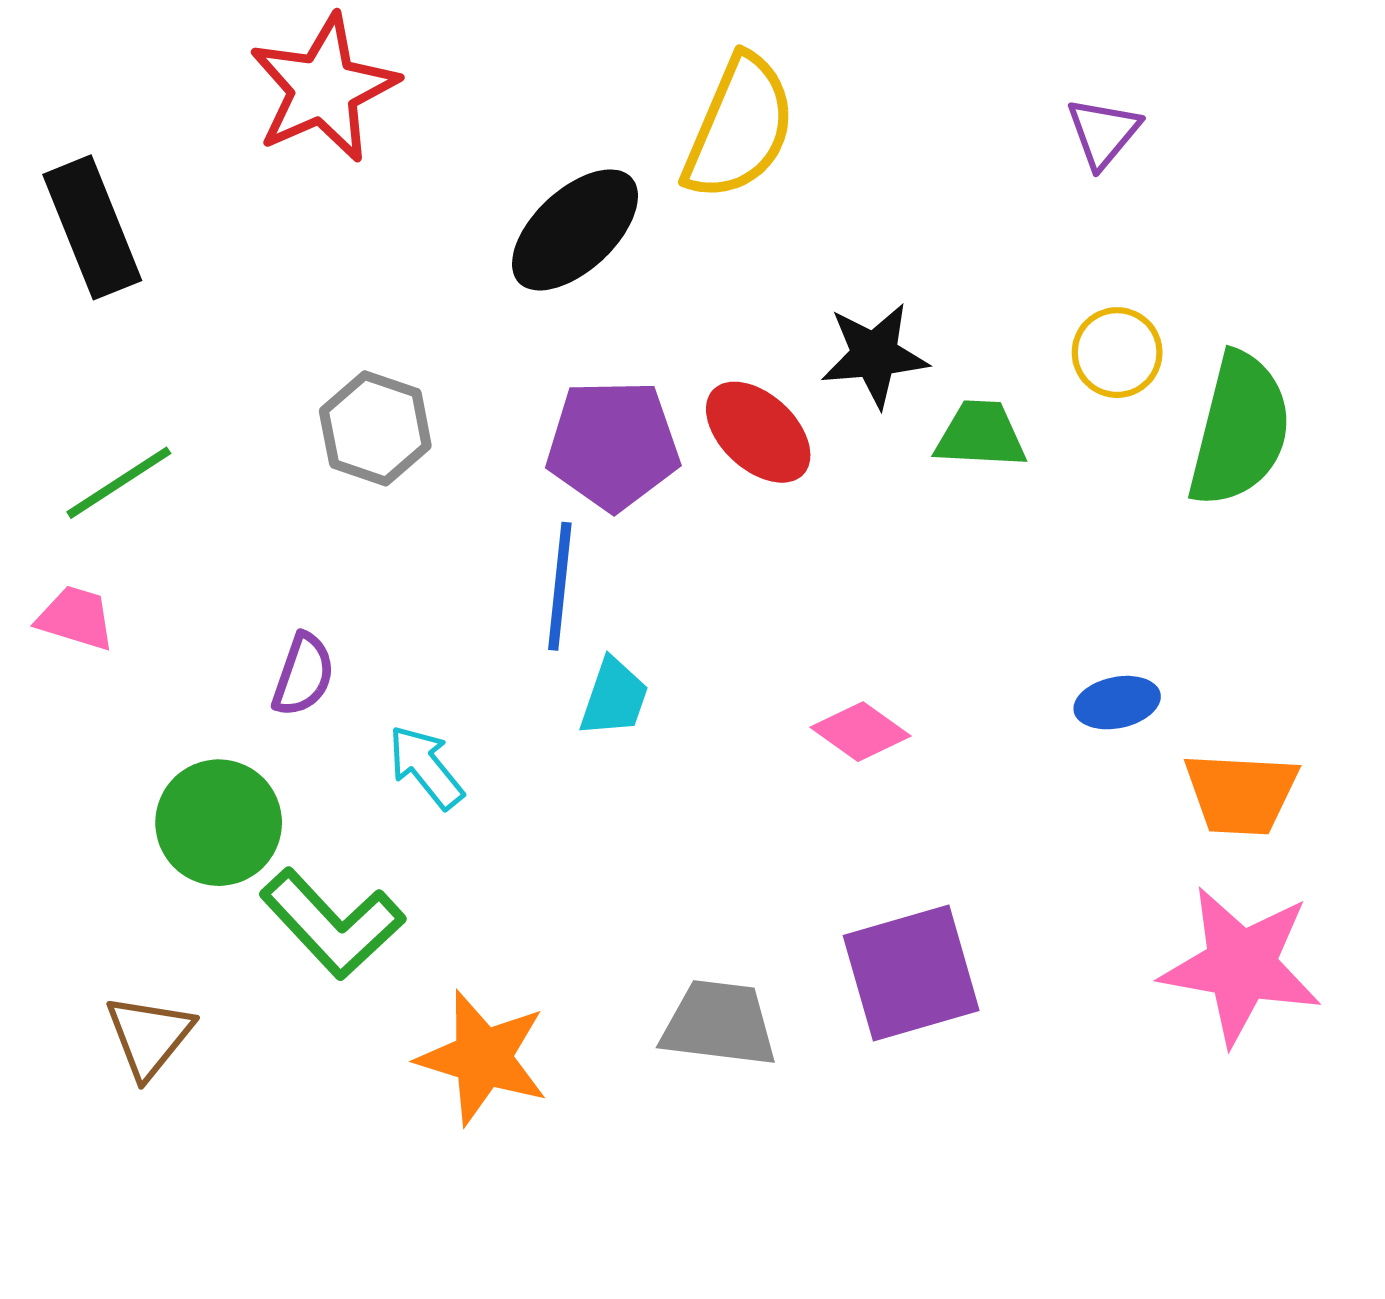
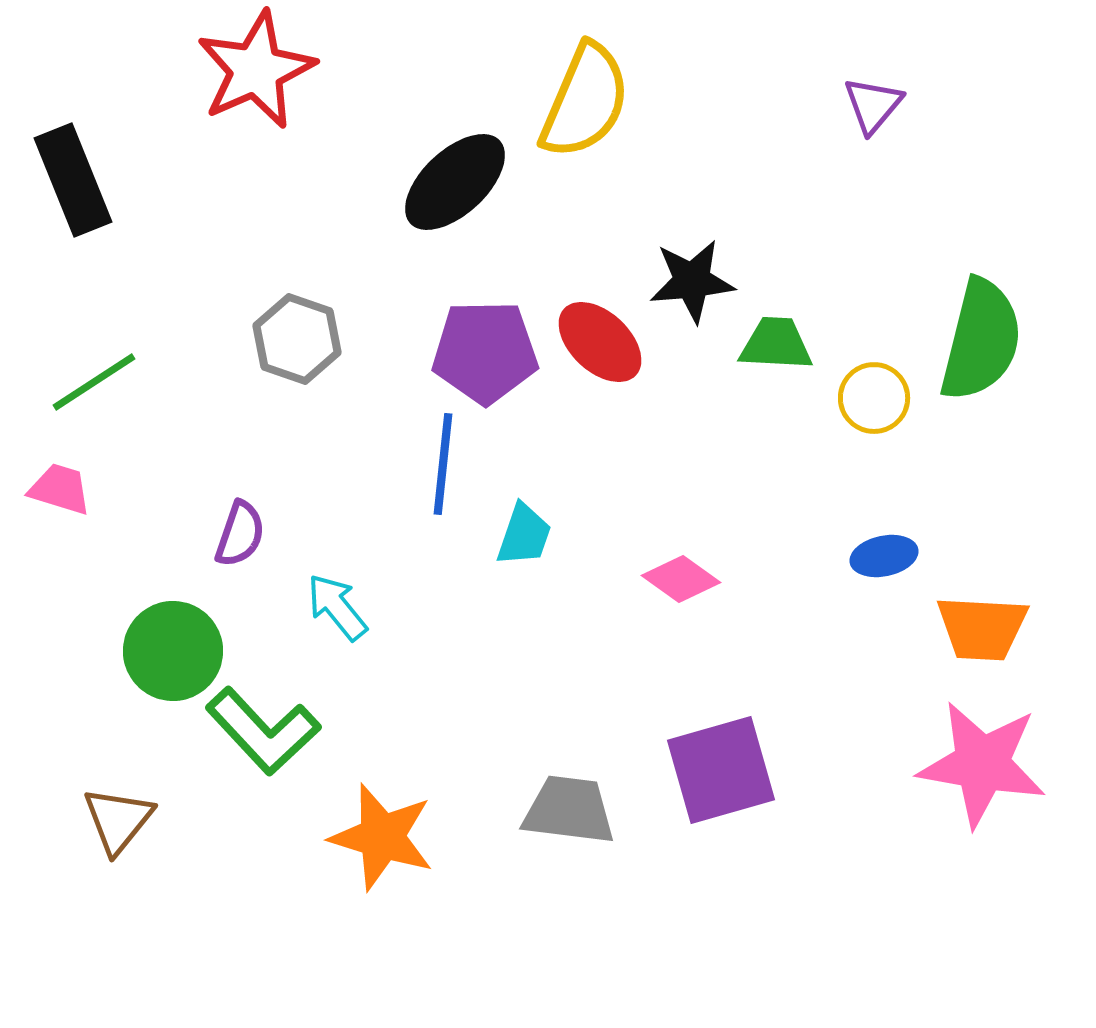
yellow circle: (1117, 353) -> (874, 398), moved
cyan trapezoid: (614, 698) -> (524, 535), moved

